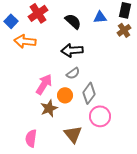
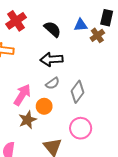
brown cross: (124, 30) -> (97, 35), moved
gray diamond: (89, 93) -> (77, 92), moved

